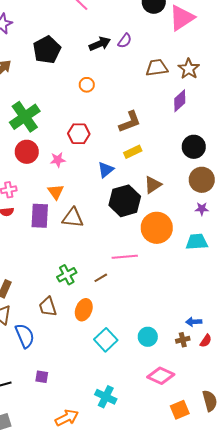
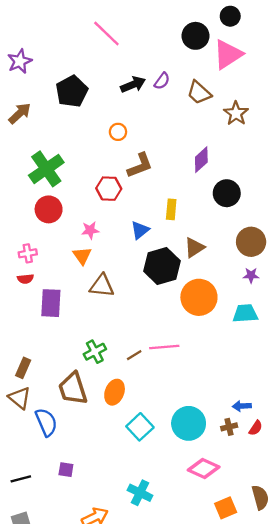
brown trapezoid: (157, 68) -> (199, 93), moved, turned -130
purple diamond: (180, 101) -> (201, 160), moved
brown L-shape: (130, 122) -> (140, 165), moved
black circle: (194, 147) -> (227, 193), moved
yellow rectangle: (133, 152) -> (171, 209), turned -60
pink star: (58, 160) -> (90, 230), moved
purple rectangle: (40, 216) -> (51, 303), moved
pink line: (125, 257) -> (164, 347), moved
brown trapezoid: (48, 307) -> (73, 389), size x1.4
cyan circle: (148, 337) -> (189, 423), size x1.5

